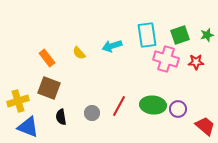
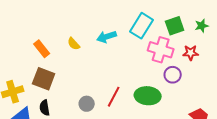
cyan rectangle: (147, 35) -> (142, 26), turned 40
purple circle: (178, 109) -> (173, 75), moved
black semicircle: (61, 117) -> (45, 108), moved

